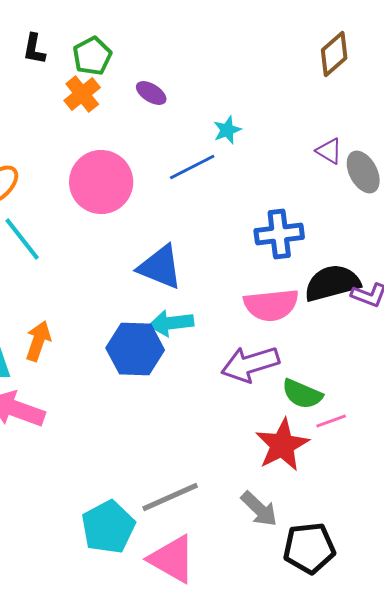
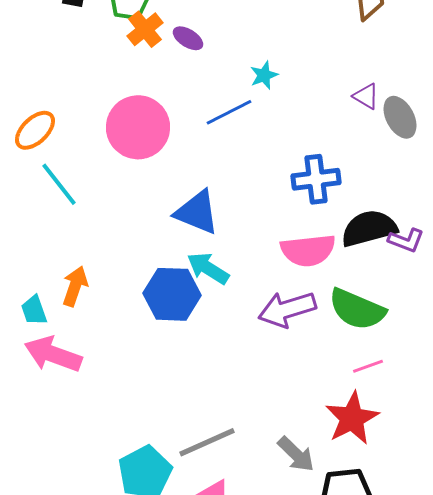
orange cross: (82, 94) -> (145, 29), moved
cyan arrow: (171, 323) -> (208, 268), turned 39
green semicircle: (302, 394) -> (357, 309), moved, size x1.4
red star: (282, 445) -> (352, 418), moved

